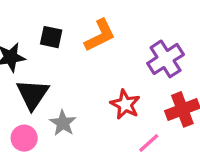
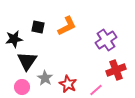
red star: (125, 104) -> (68, 84), moved

